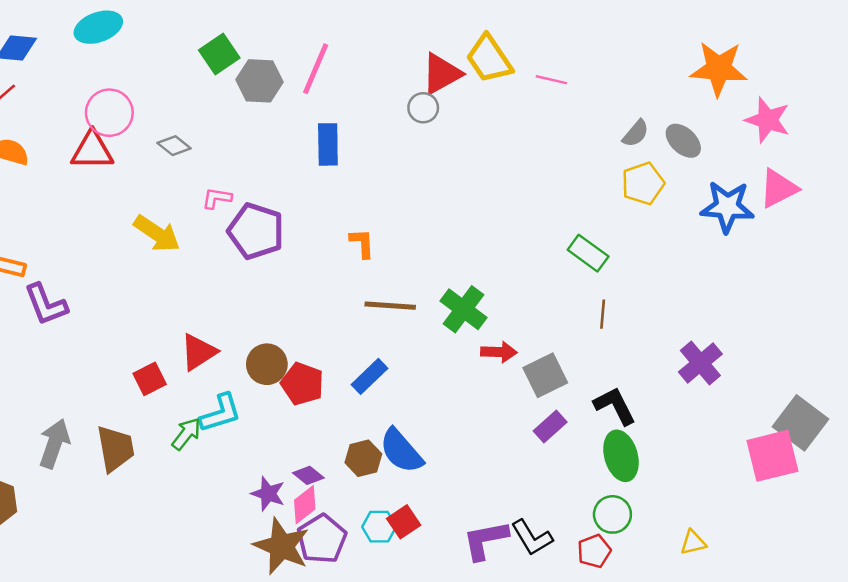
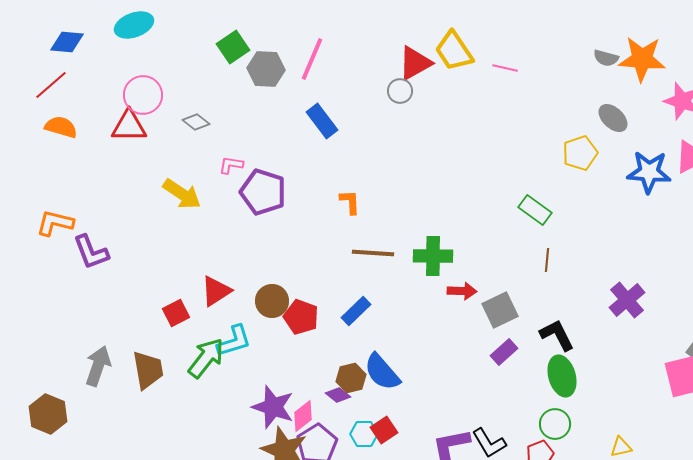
gray semicircle: (636, 133) -> (606, 58), moved, turned 65
blue rectangle: (328, 144) -> (322, 121), turned -36
green cross: (463, 309) -> (433, 256), turned -36
green arrow: (186, 434) -> (206, 358), size x1.5
purple diamond: (308, 475) -> (338, 395), moved
purple star: (268, 494) -> (273, 407), size x1.5

